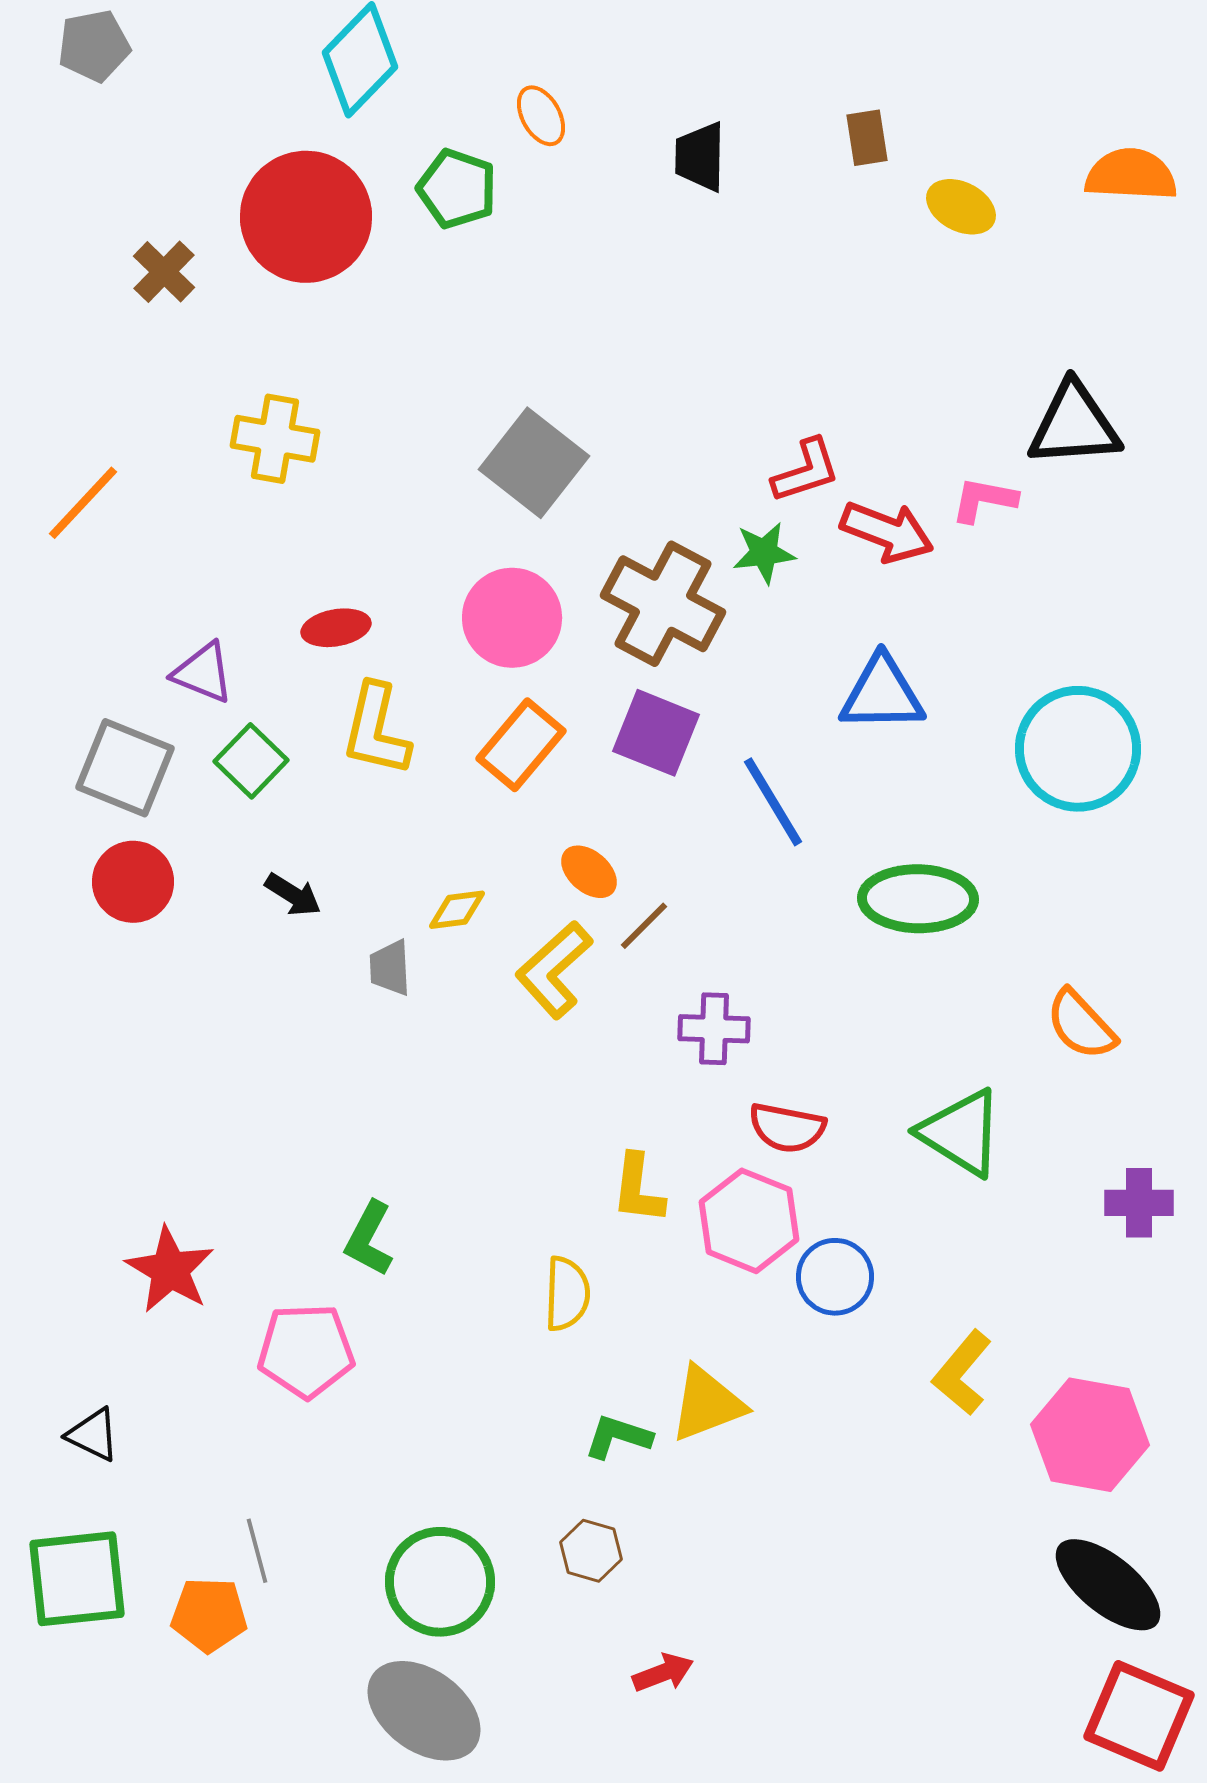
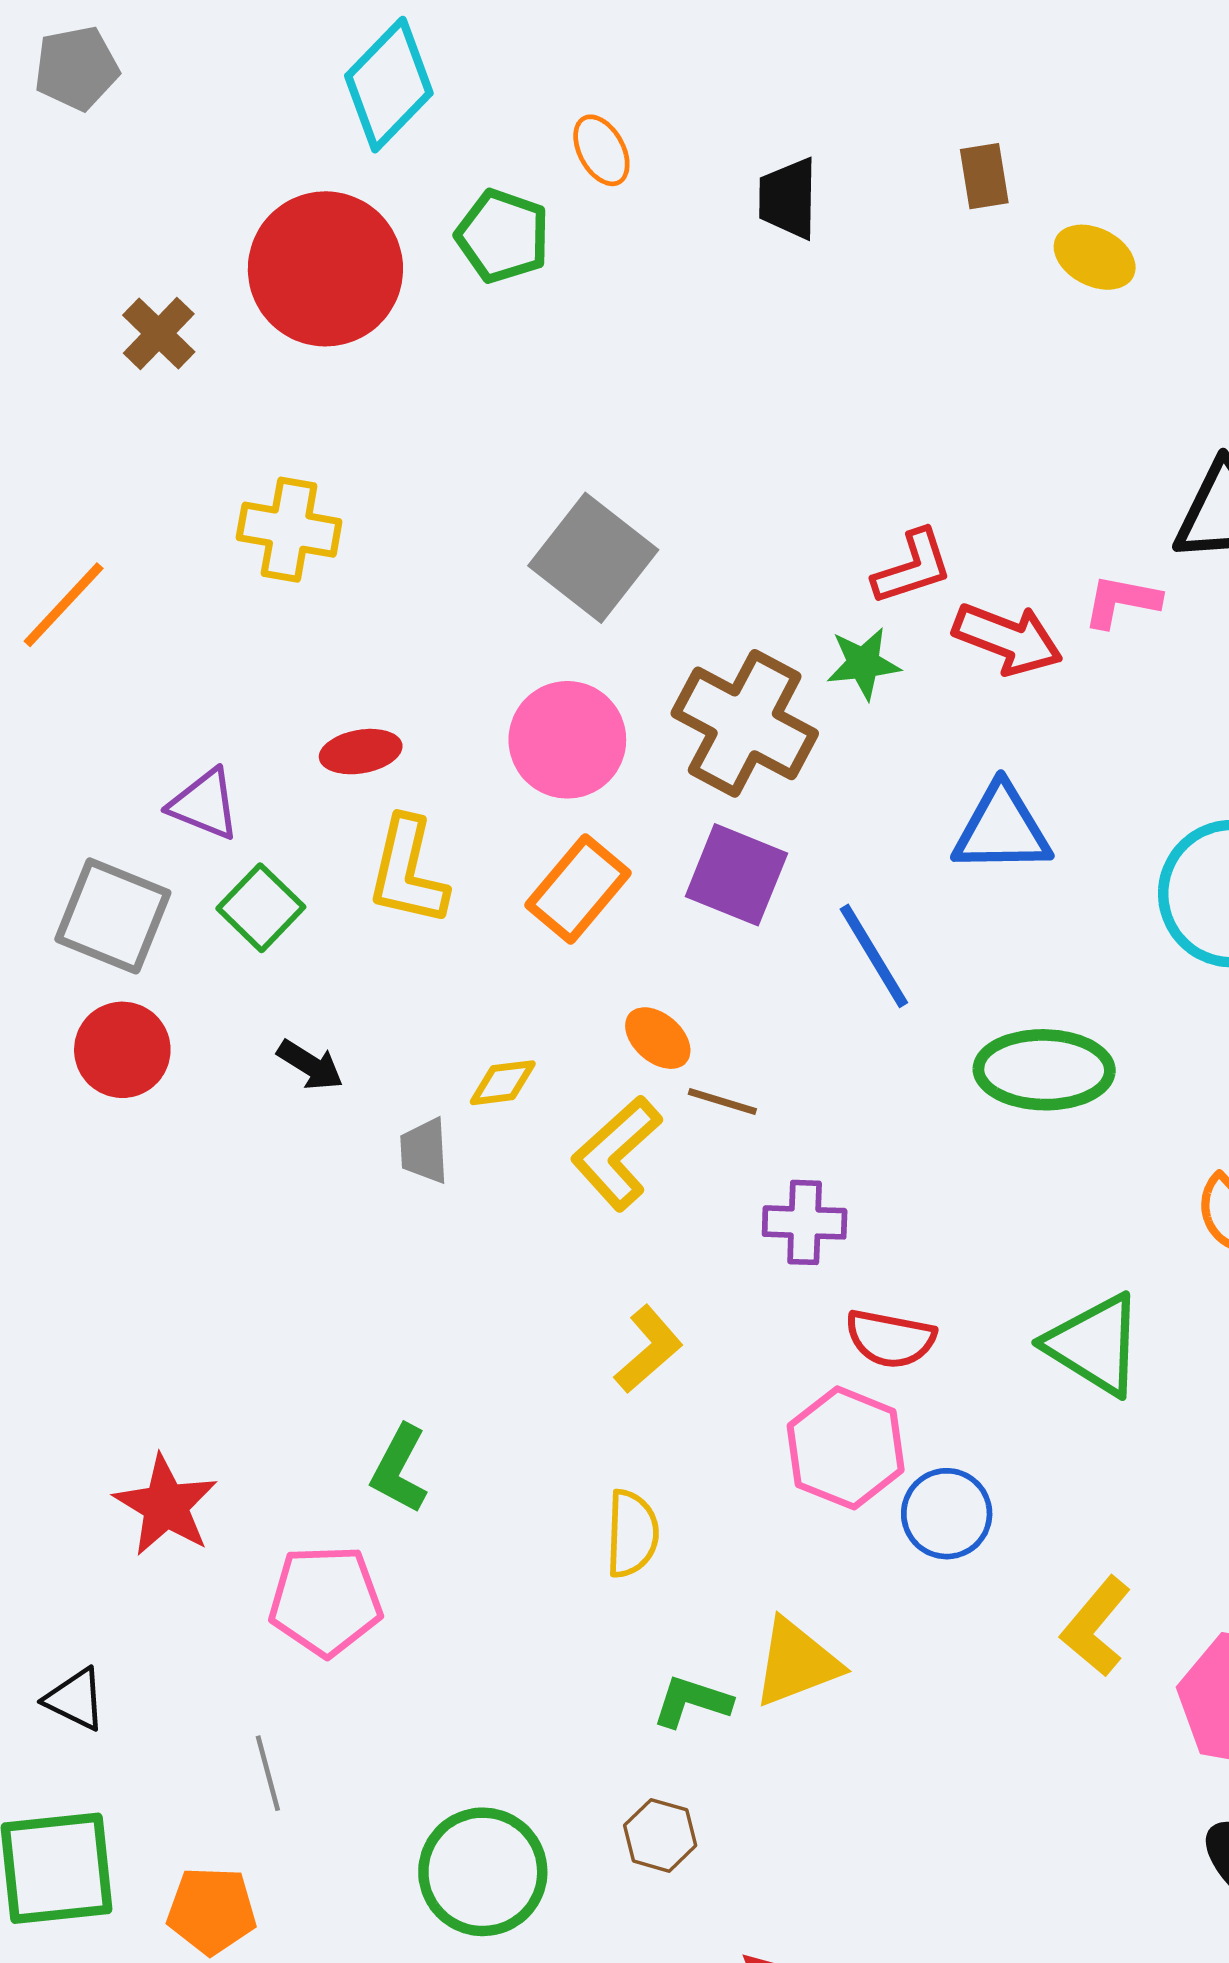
brown line: (644, 926) -> (722, 1101), turned 62
yellow L-shape: (638, 1189) -> (648, 1349), moved, turned -138
gray line: (257, 1551) -> (268, 1773), moved

